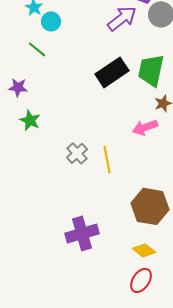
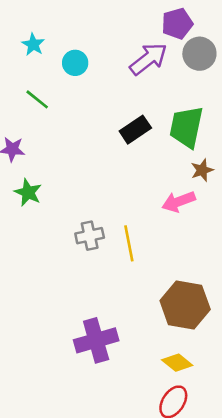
cyan circle: (51, 21) -> (75, 63), moved
black rectangle: (112, 72) -> (135, 130), size x0.7
gray cross: (77, 153) -> (90, 236), turned 30

